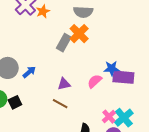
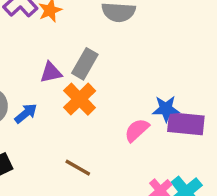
orange cross: (79, 34) -> (80, 99), moved
purple triangle: (64, 84) -> (51, 72), moved

